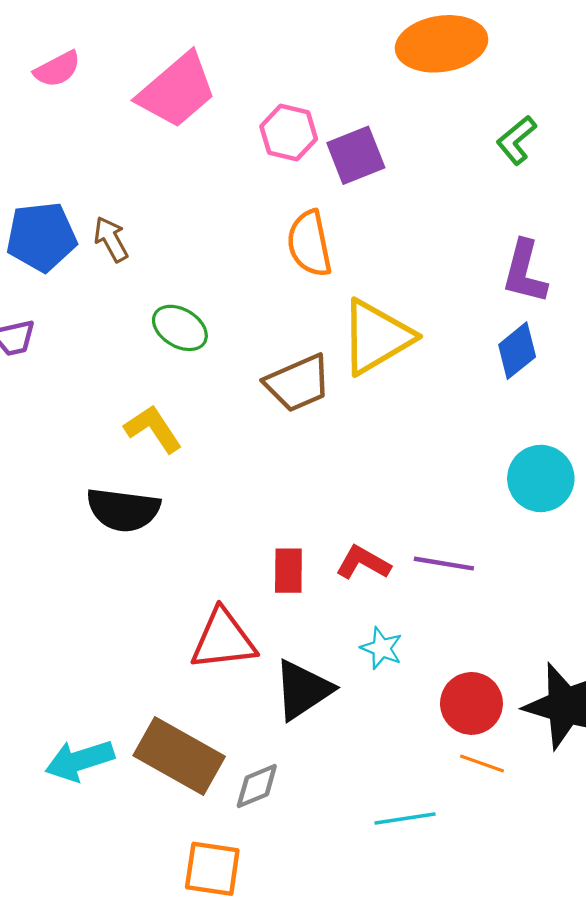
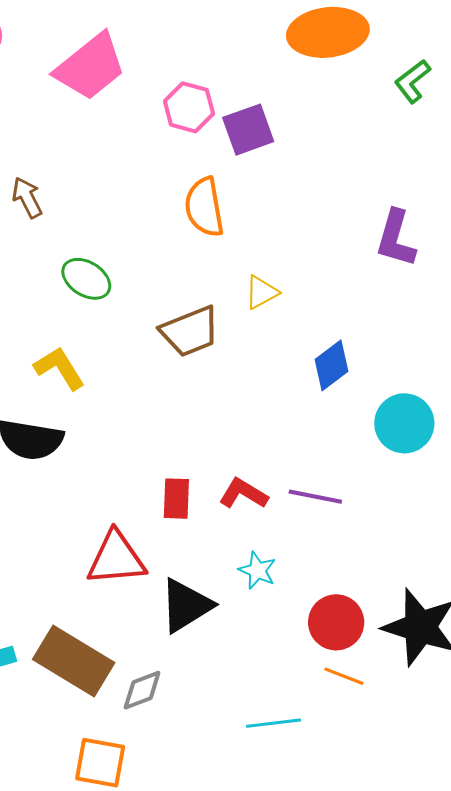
green L-shape: (516, 140) -> (413, 81), moved
yellow triangle: (376, 337) -> (262, 292), size x0.5
blue diamond: (517, 351) -> (332, 365), moved

